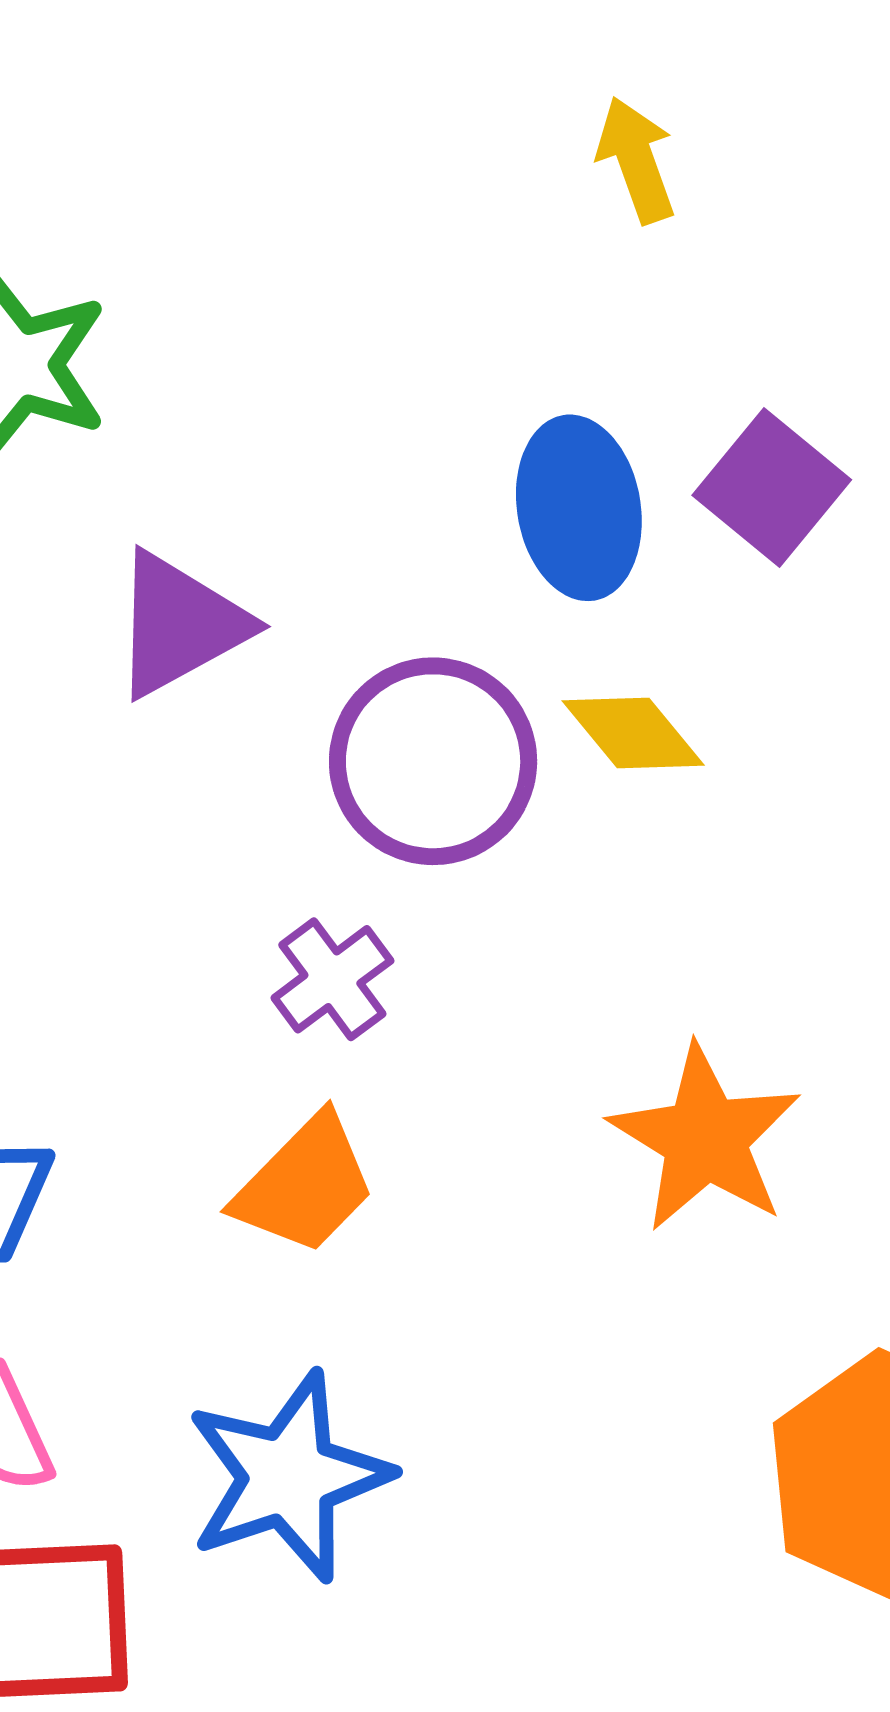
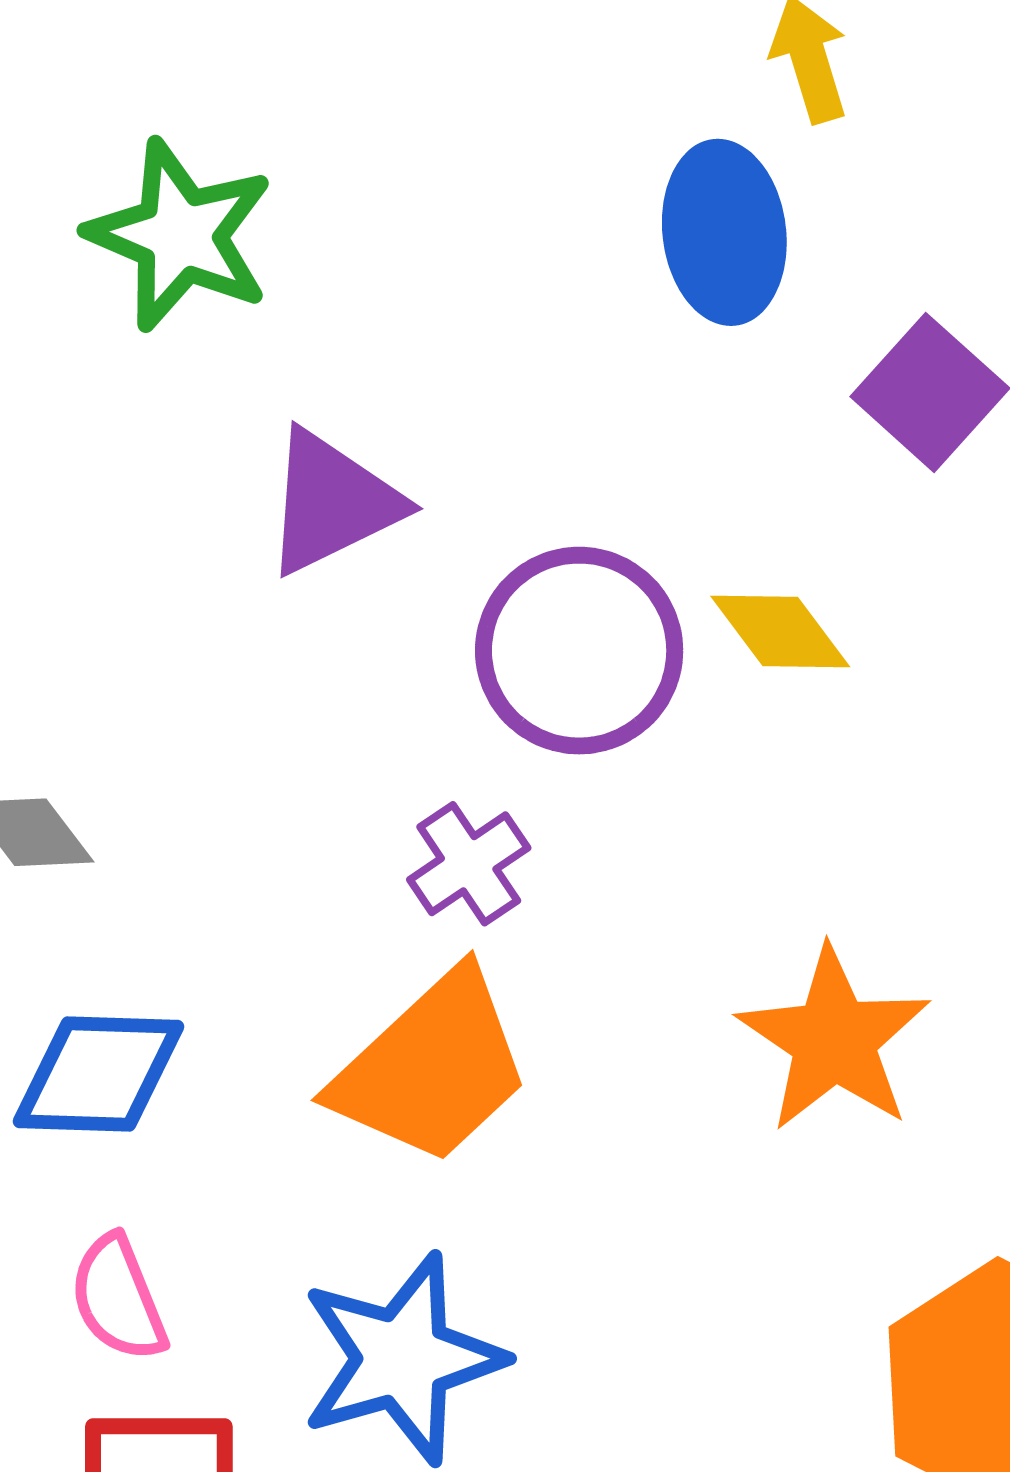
blue ellipse: (579, 508) -> (724, 232), moved
orange trapezoid: (305, 1185) -> (432, 1068), size x1.4

